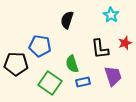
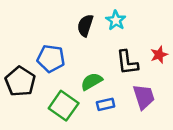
cyan star: (111, 15) -> (116, 20), moved
black pentagon: (16, 64) -> (20, 81), turned 30
green semicircle: (72, 64) -> (92, 81), turned 78

